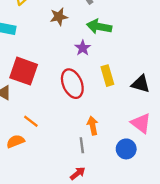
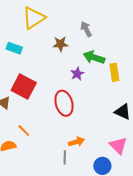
yellow rectangle: (107, 76) -> (114, 72), moved
orange arrow: (93, 126) -> (76, 142), turned 77

